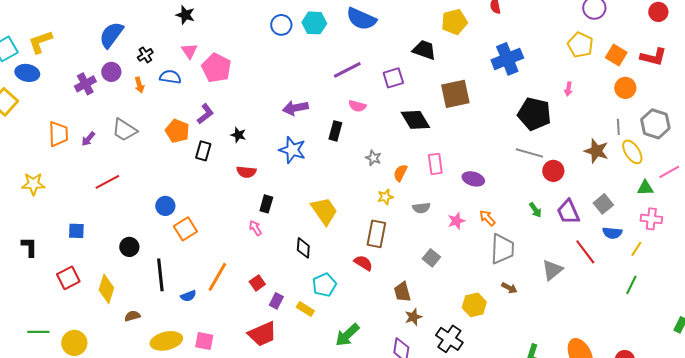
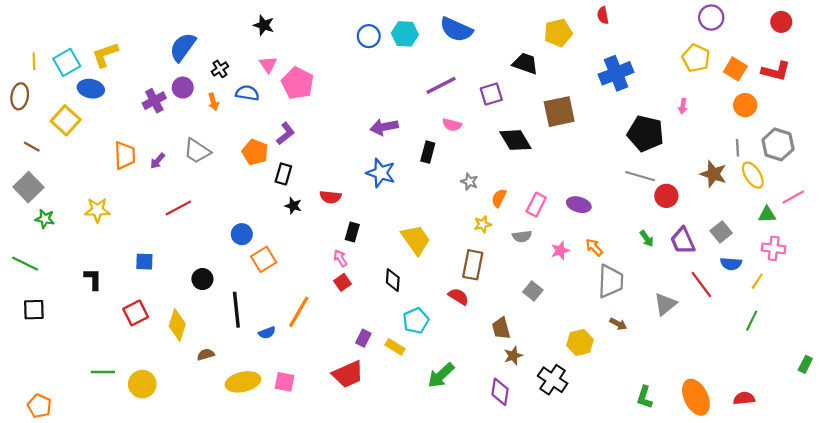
black star: (238, 135) -> (293, 206), moved
pink rectangle: (435, 164) -> (536, 205), moved, turned 35
red square: (257, 283) -> (342, 282), moved

